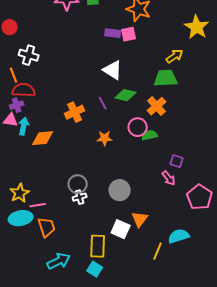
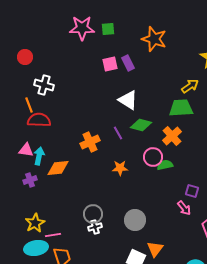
purple rectangle: (113, 33) -> (128, 63), turned 56
pink square: (129, 34) -> (110, 64), moved
purple cross: (17, 105) -> (30, 180), moved

